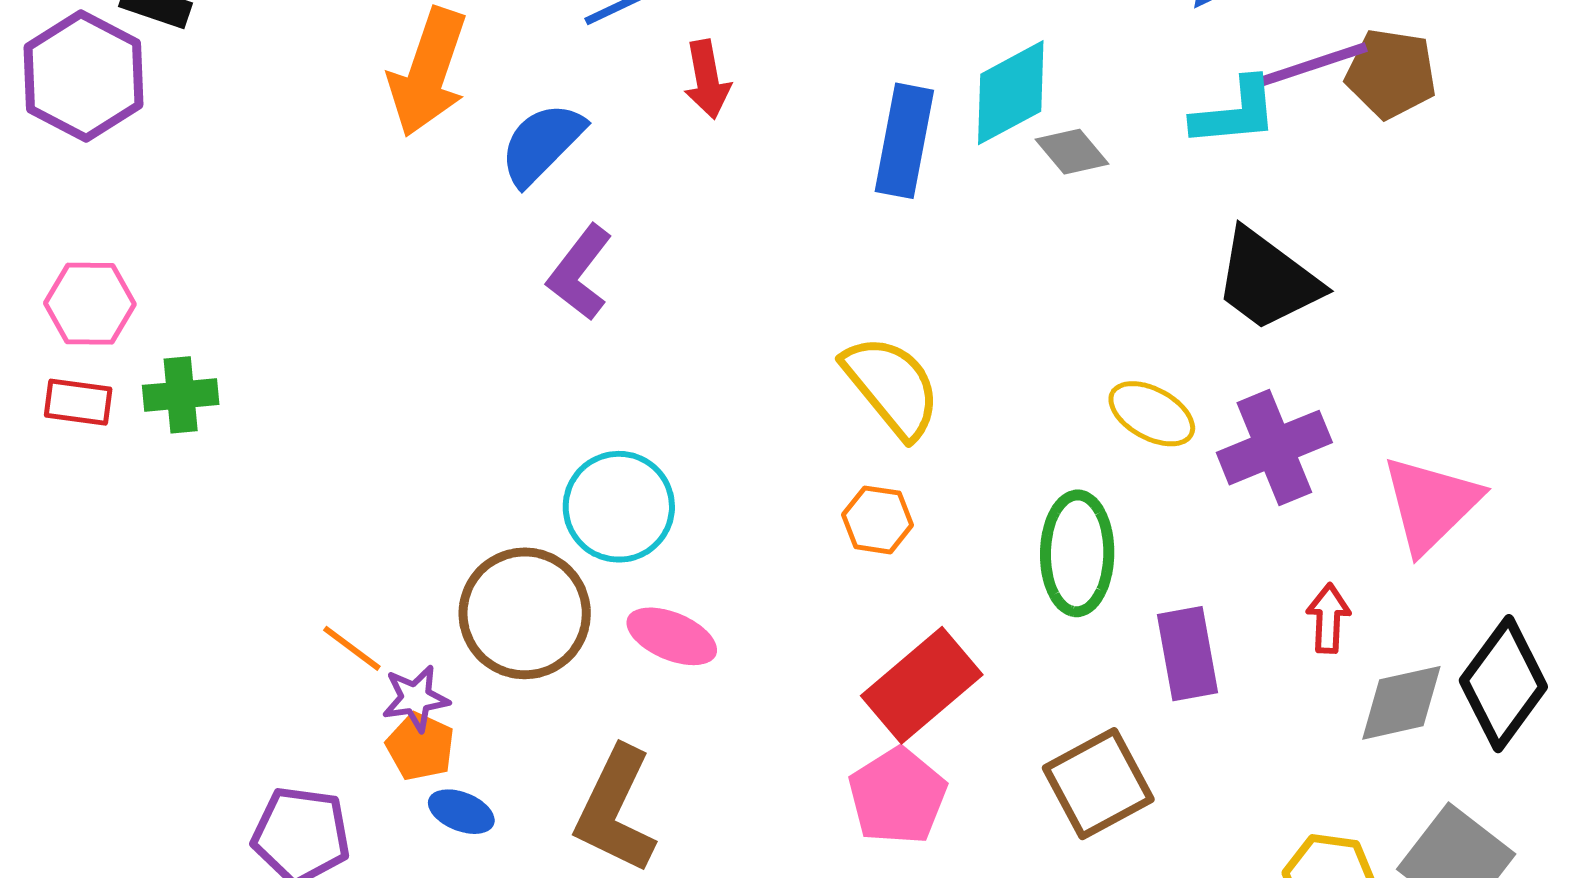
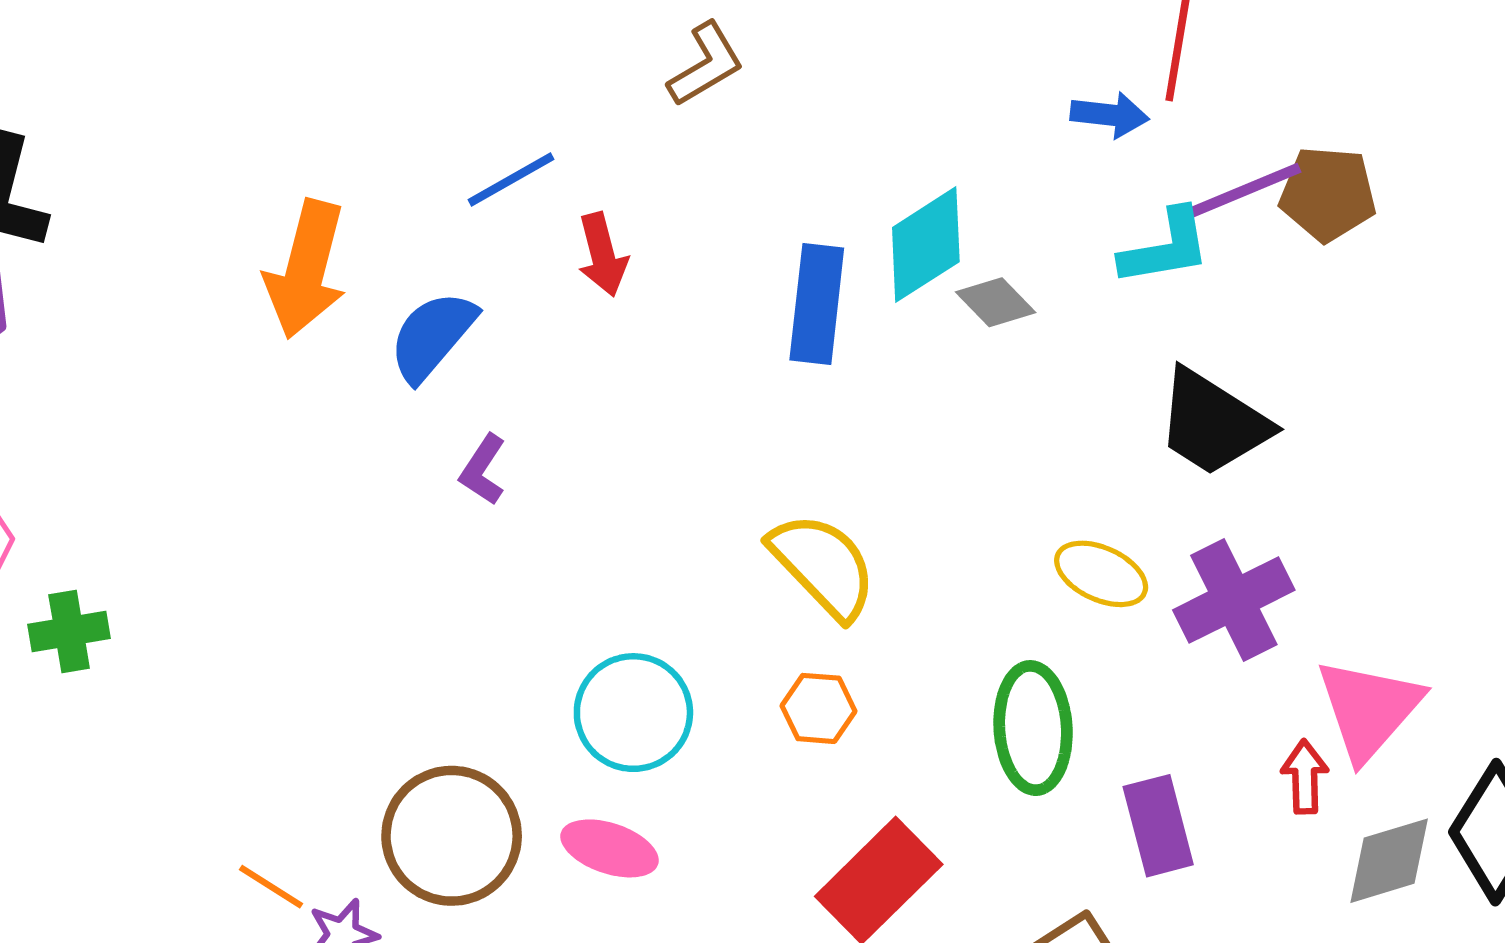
purple L-shape: (580, 273) -> (483, 470), size x0.7
pink triangle: (1431, 504) -> (1369, 709), moved
cyan circle: (619, 507) -> (633, 713), moved

